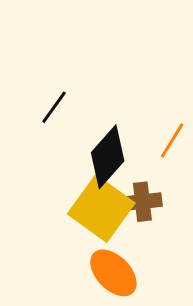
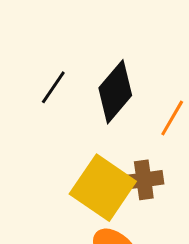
black diamond: (108, 157) -> (115, 92), moved

